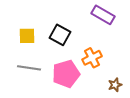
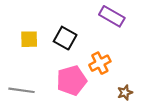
gray line: (29, 68) -> (22, 90), moved

